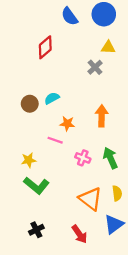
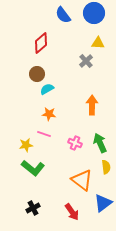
brown circle: (30, 104) -> (37, 74), moved
orange star: (67, 124) -> (49, 114), moved
pink line: (55, 140) -> (44, 134), moved
yellow semicircle: (117, 193) -> (106, 167), moved

